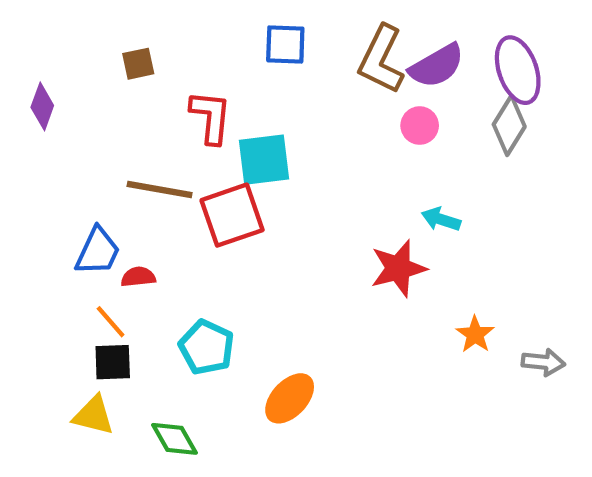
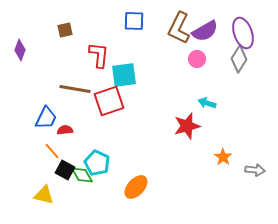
black square: (113, 362) -> (65, 170), moved, turned 30
green diamond: (174, 439) -> (82, 175), moved

